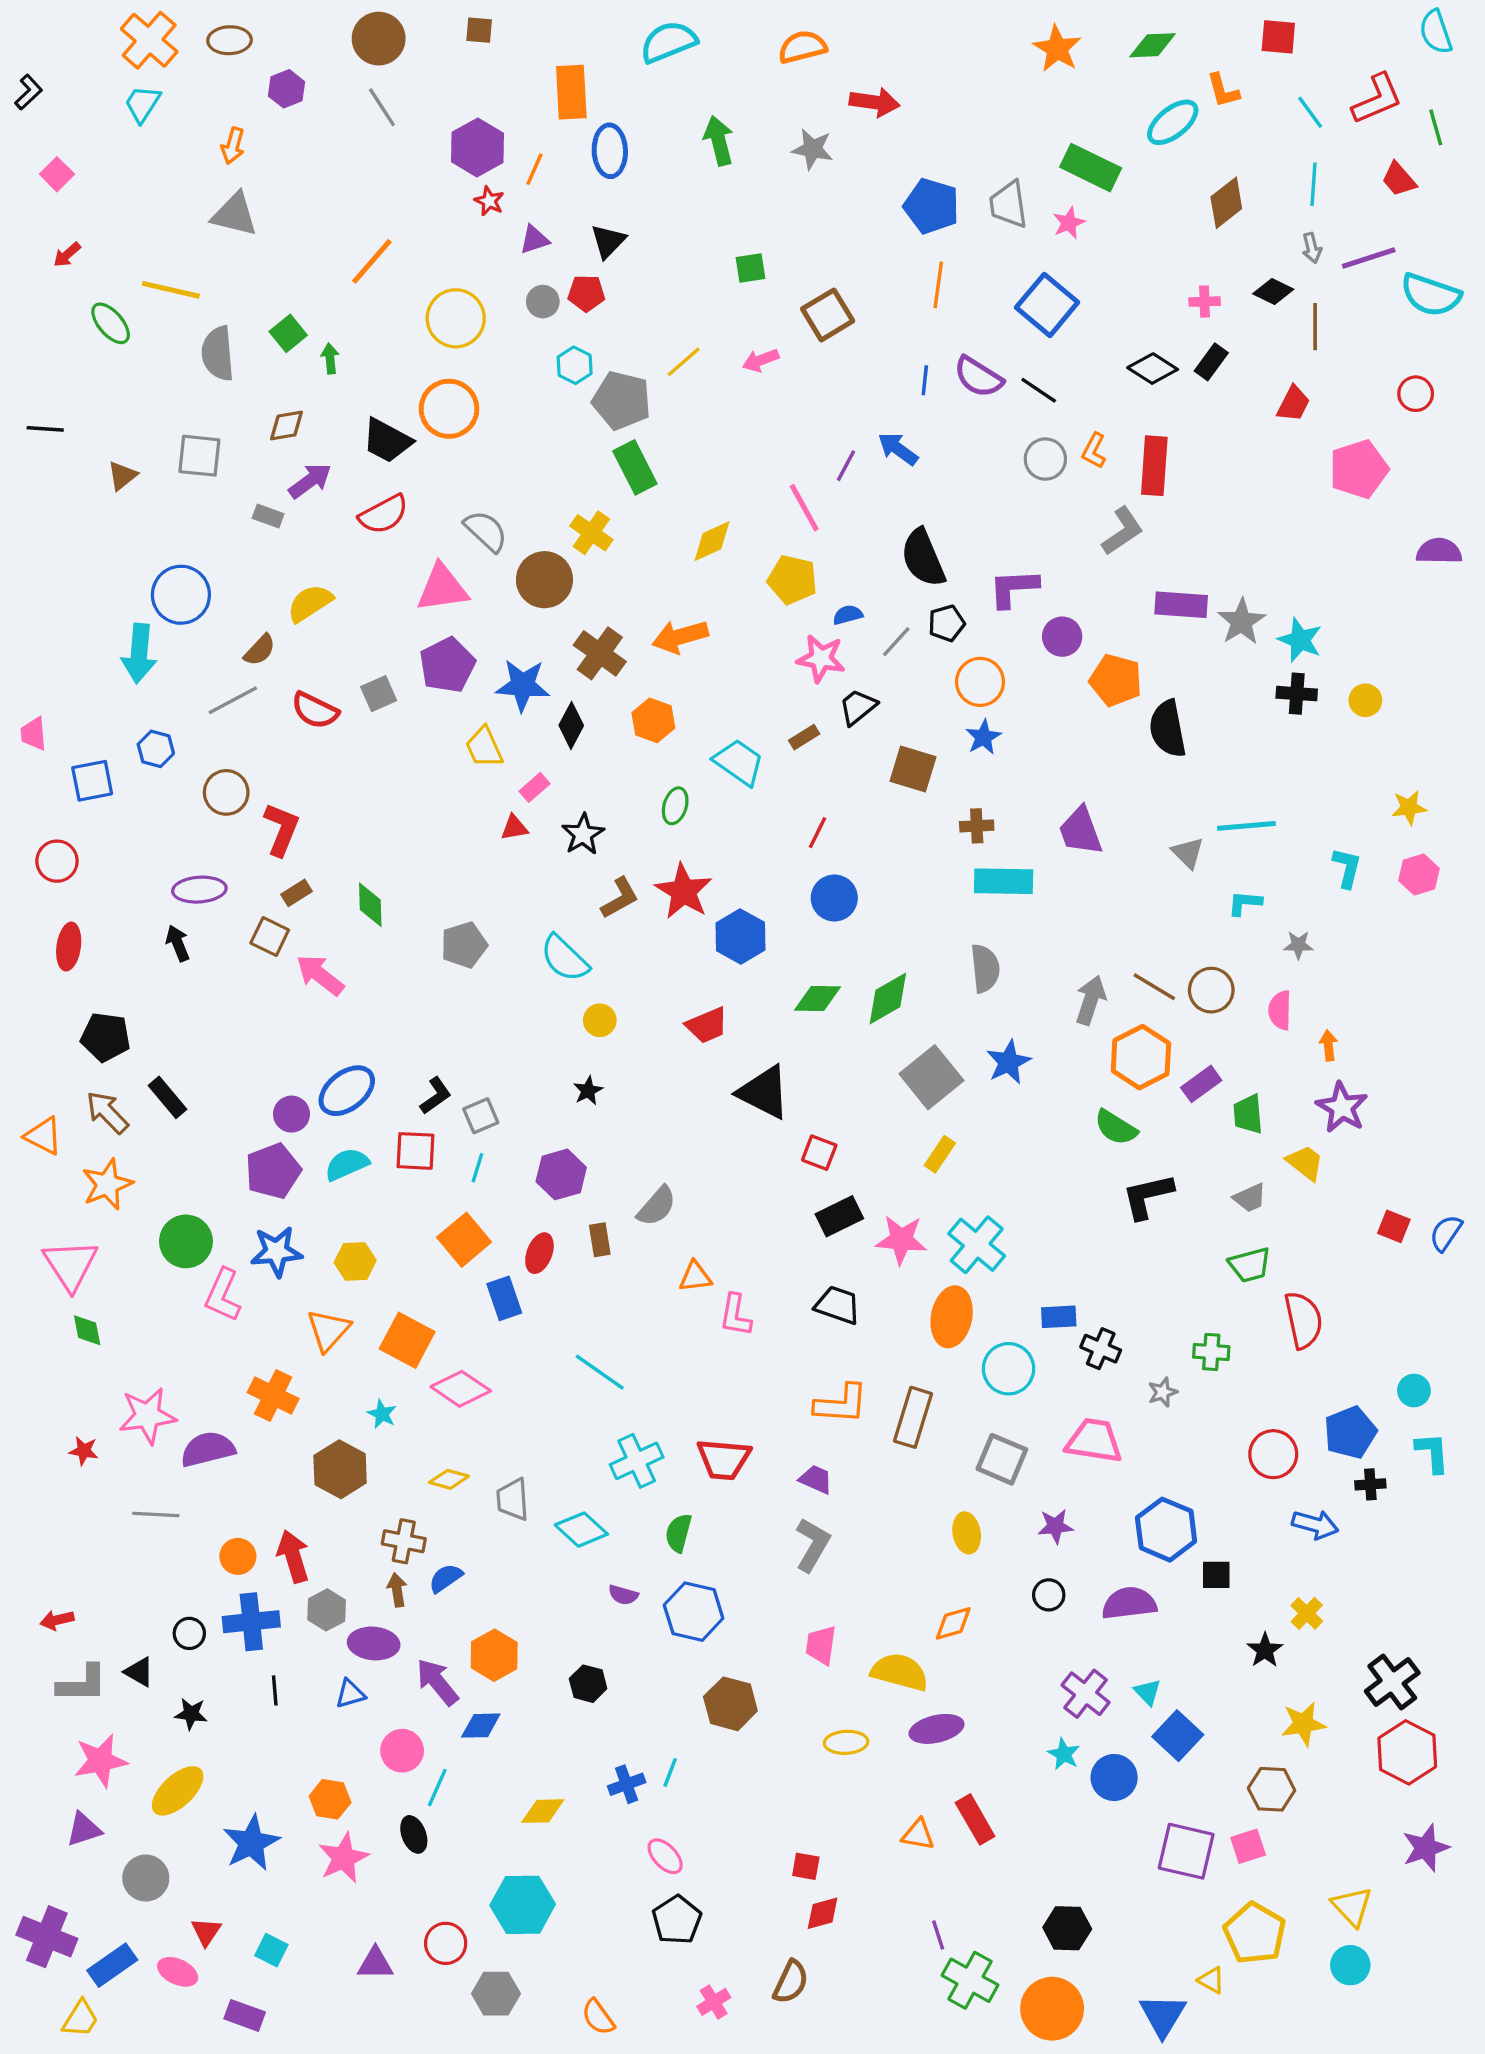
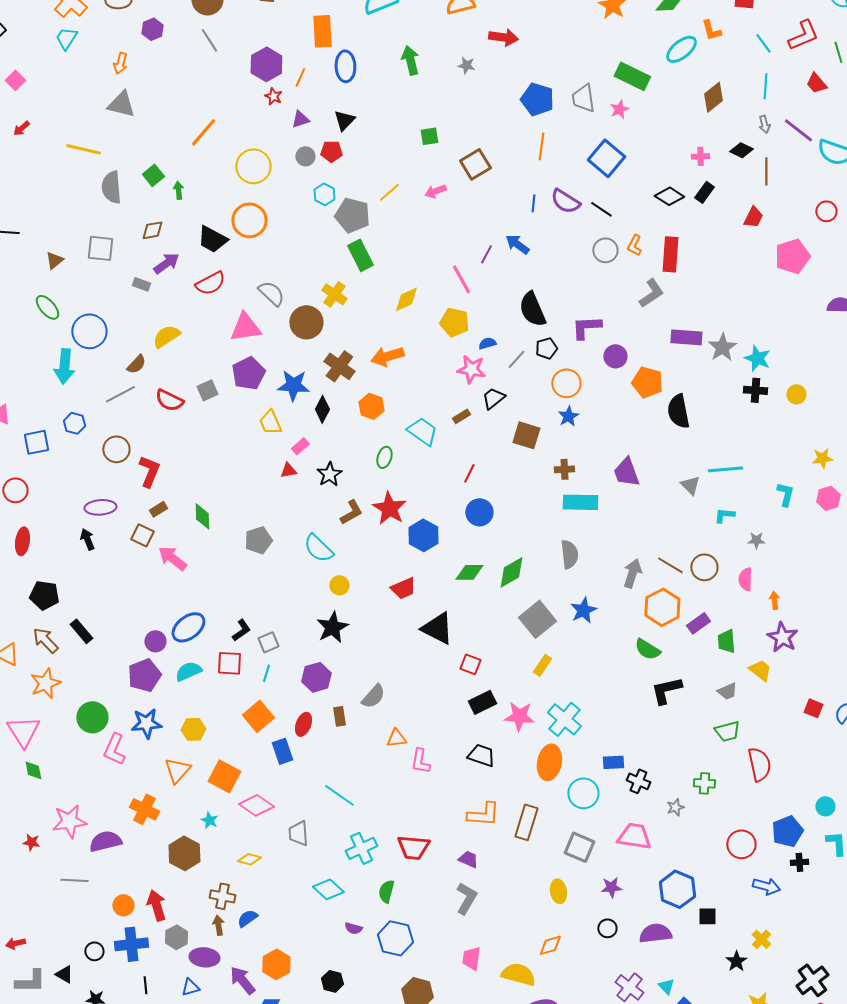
gray star: (813, 149) -> (466, 65), size x0.7
purple line: (1369, 258) -> (798, 130), turned 56
green ellipse: (111, 323) -> (47, 307), moved
black star: (588, 1091) -> (332, 627), size x1.8
gray trapezoid: (513, 1499) -> (298, 833), moved

